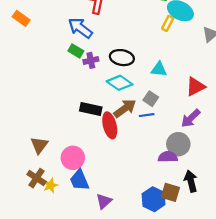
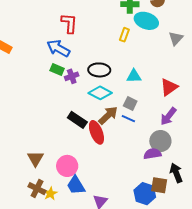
yellow rectangle: (168, 23) -> (124, 35), moved
black rectangle: (91, 109) -> (77, 120), turned 30
blue line: (147, 115) -> (128, 119), turned 40

